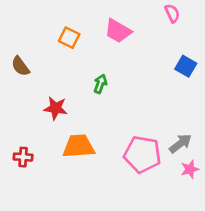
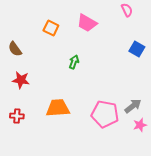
red star: (56, 108) -> (21, 80), moved

